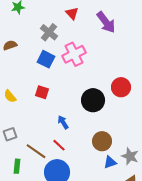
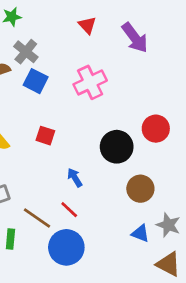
gray cross: (49, 32) -> (26, 52), moved
blue square: (46, 59) -> (36, 81), moved
brown circle: (102, 141) -> (140, 189), moved
blue triangle: (110, 162) -> (140, 233), turned 40

